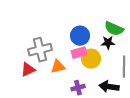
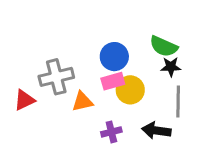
black star: (108, 43) -> (171, 67), moved
red triangle: (28, 70) -> (24, 100), moved

